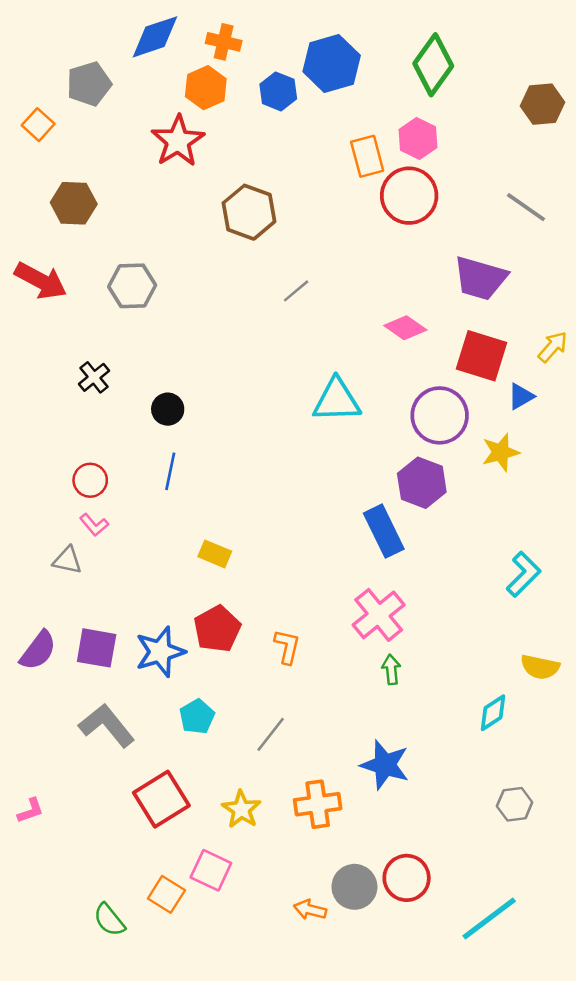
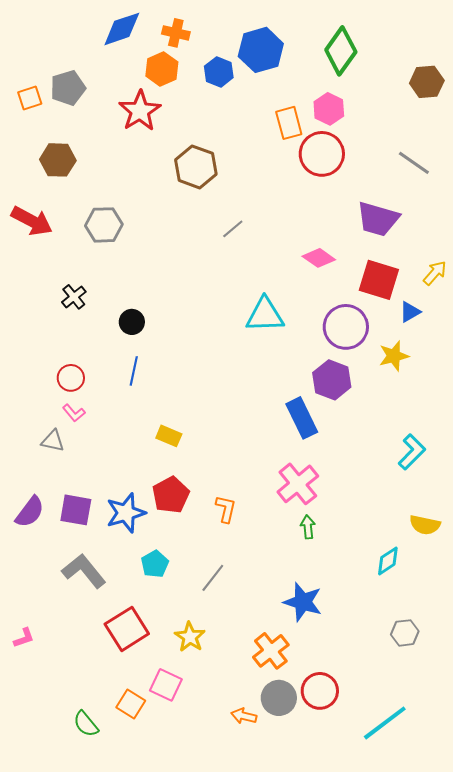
gray pentagon: (89, 84) -> (68, 88), moved
orange square: (38, 125) -> (30, 98), turned 30
orange cross: (318, 804) -> (271, 651), moved, turned -30

